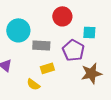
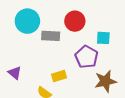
cyan circle: (18, 30) -> (27, 21), moved
gray rectangle: (41, 45) -> (51, 36), moved

